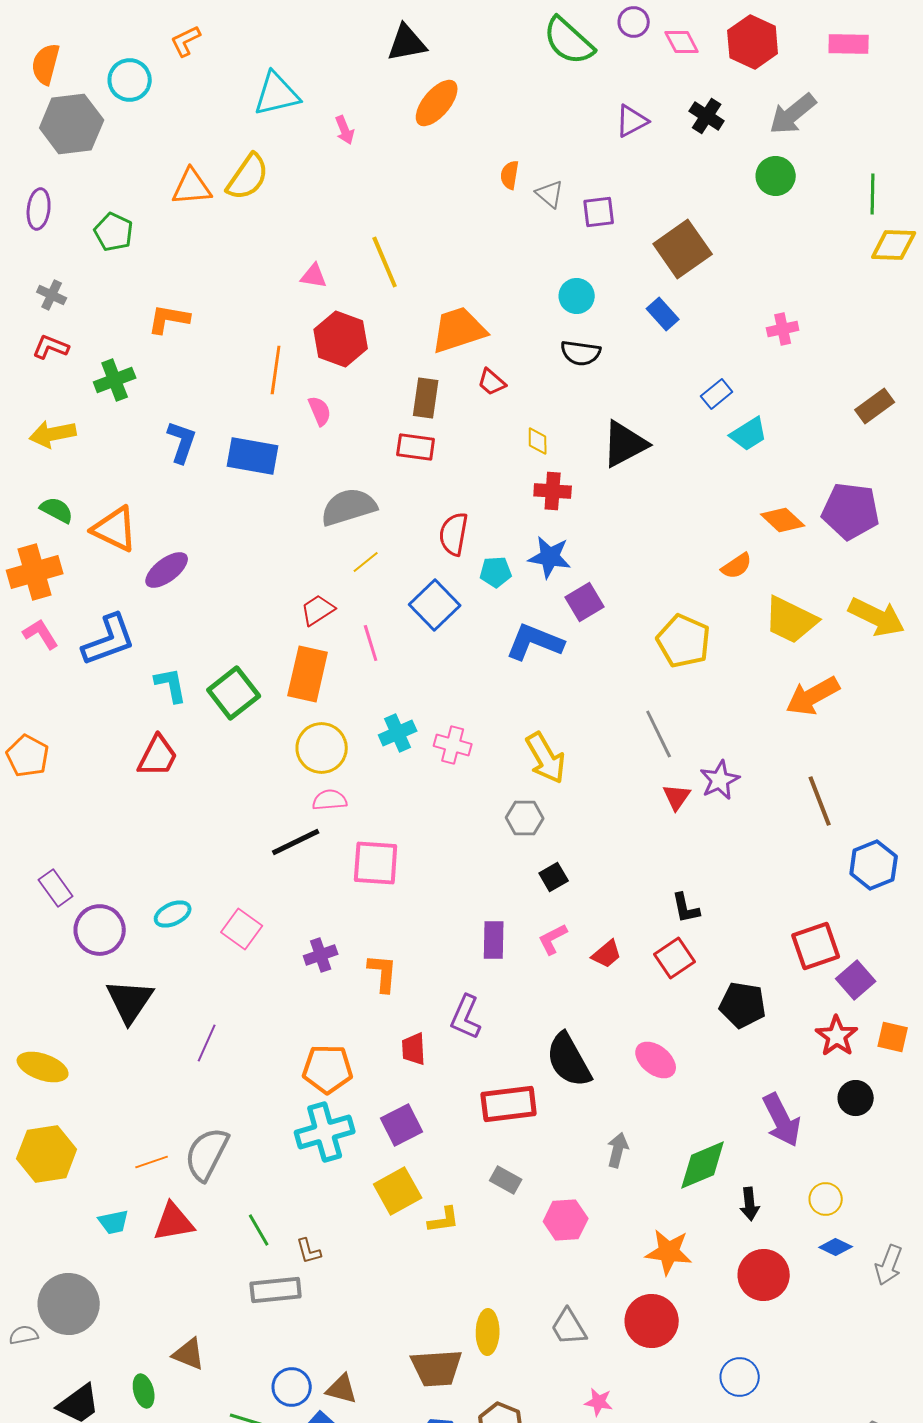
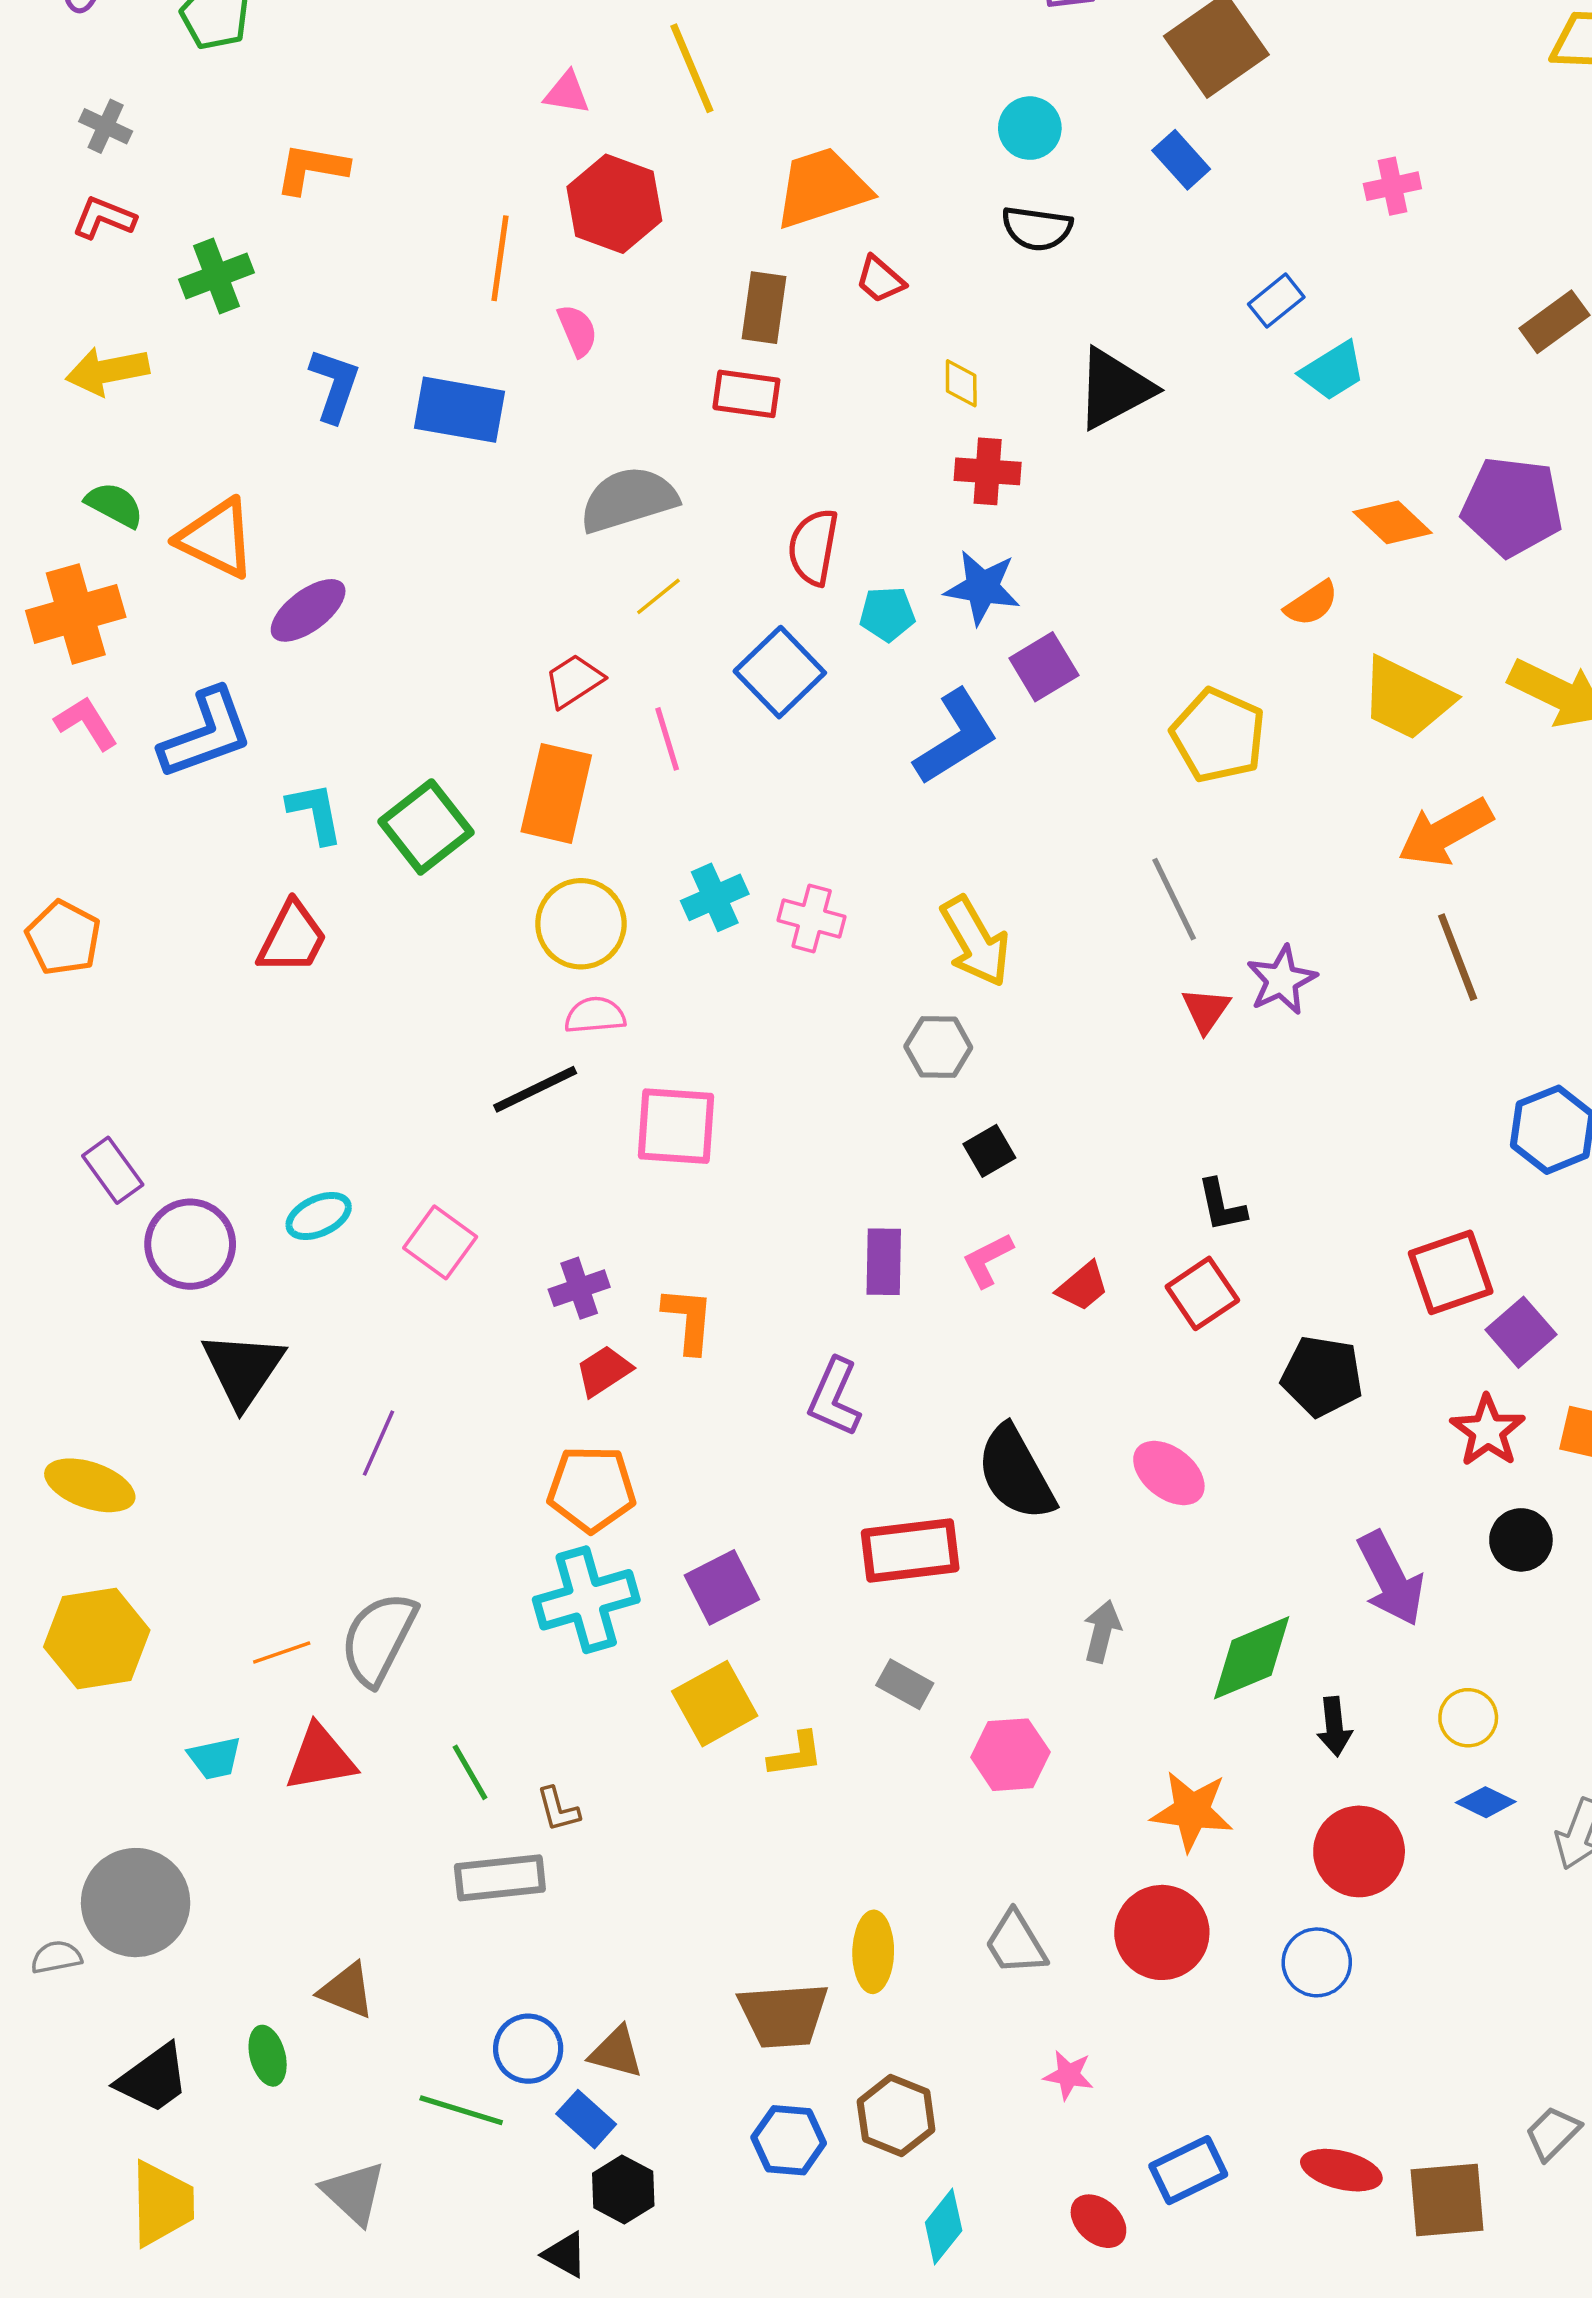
blue L-shape: (535, 642) -> (956, 737), turned 126
brown line: (820, 801) -> (1458, 957), moved
red trapezoid: (414, 1049) -> (604, 1371), moved, turned 60
blue circle: (740, 1377) -> (1317, 1962), moved

